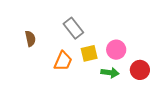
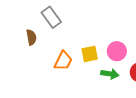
gray rectangle: (73, 28) -> (51, 17), moved

